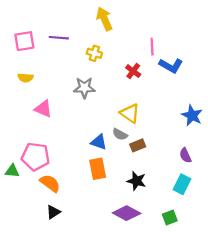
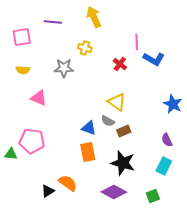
purple line: (59, 38) -> (53, 22), moved
gray star: (84, 88) -> (64, 68), moved
black star: (137, 181) -> (123, 163), size x1.4
orange semicircle: (50, 183) -> (68, 183), moved

